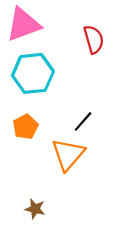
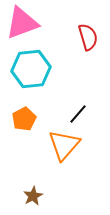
brown star: (35, 209) -> (33, 196), turned 30

